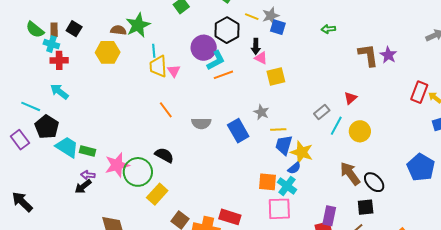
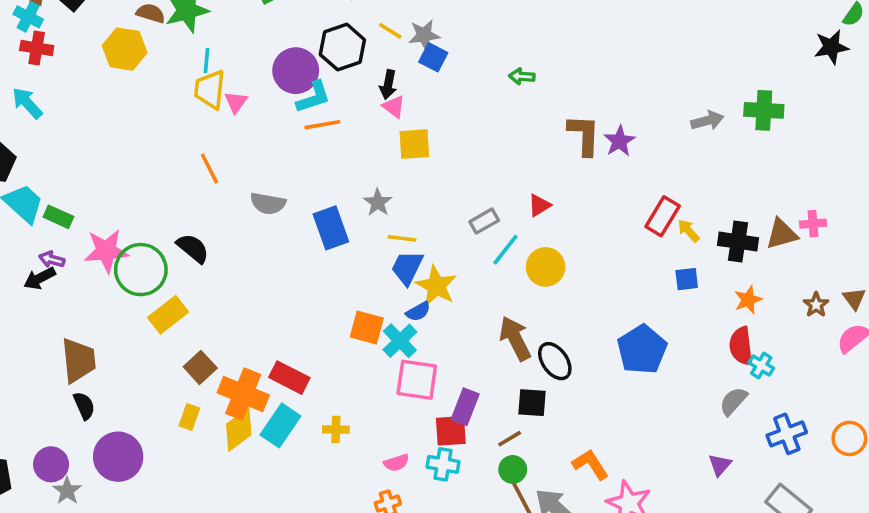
pink square: (279, 209) -> (417, 380), moved

